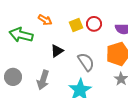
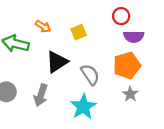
red circle: (94, 24) -> (121, 16), moved
black triangle: (57, 51) -> (57, 62), size x1.5

